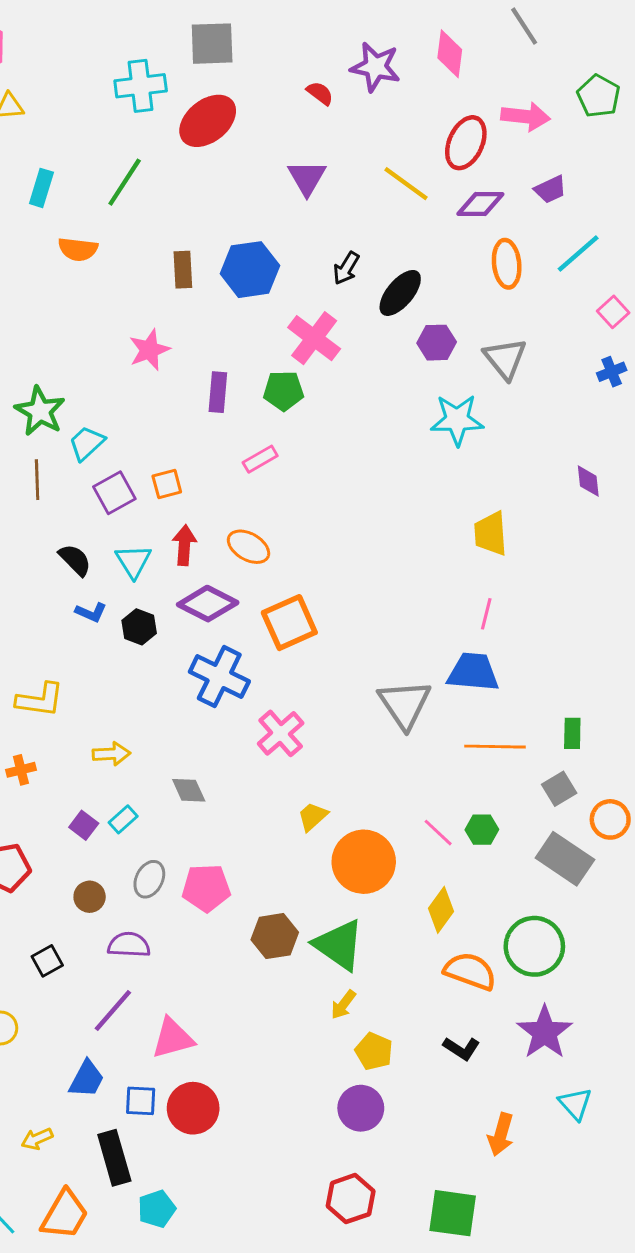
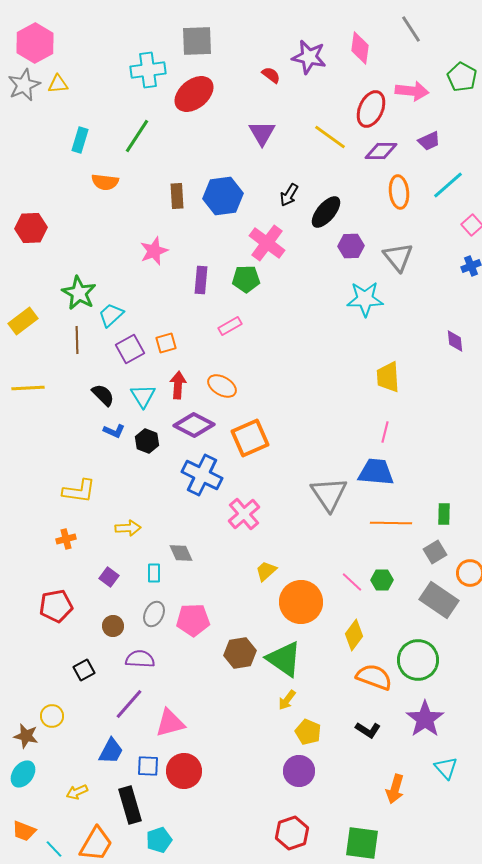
cyan rectangle: (123, 819) -> (154, 573), moved, turned -48

